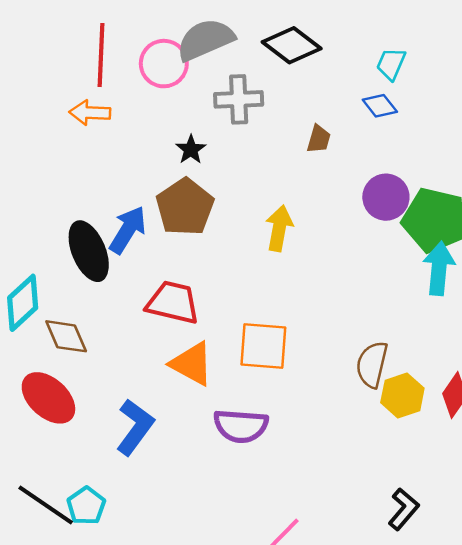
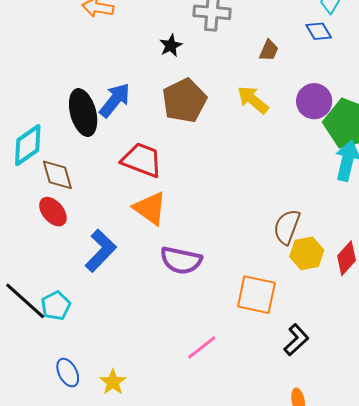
brown pentagon: (185, 207) -> (184, 101), moved
yellow arrow: (279, 228) -> (253, 100), moved, turned -68
orange square: (263, 346) -> (256, 295), moved
red ellipse: (48, 398) -> (53, 212), moved, size x0.7

